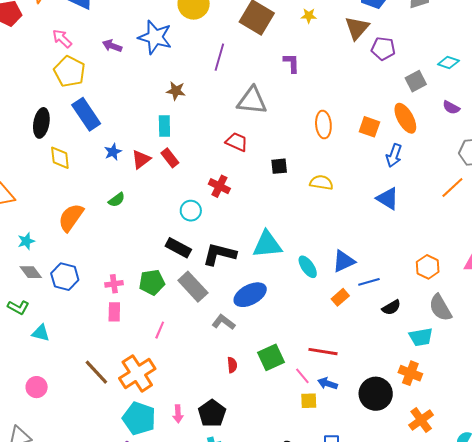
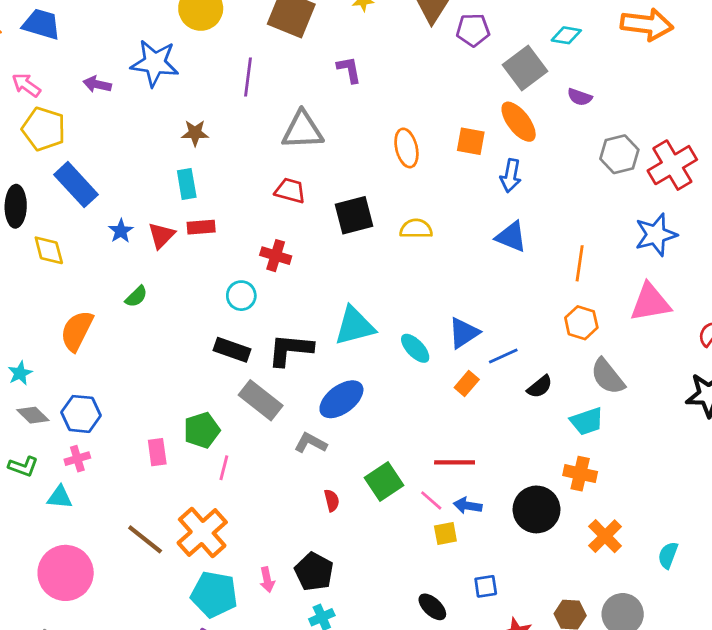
gray square: (416, 81) -> (525, 68), size x1.4
red rectangle: (170, 158) -> (201, 227), turned -48
black square: (279, 166) -> (354, 215), size x1.6
orange line: (452, 187) -> (580, 263), moved, turned -30
green pentagon: (152, 282) -> (202, 430), moved
pink cross: (114, 284) -> (77, 459), moved
pink circle: (37, 387) -> (66, 573), size x1.8

